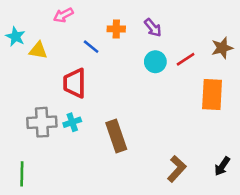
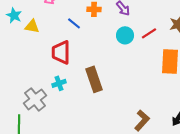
gray cross: (42, 122) -> (35, 99), moved, turned -35
brown rectangle: (116, 136) -> (94, 79), moved

